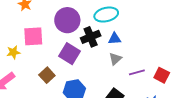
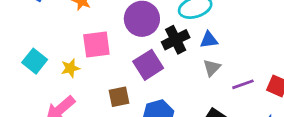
purple square: (70, 54) -> (148, 65), turned 30
brown square: (47, 75) -> (119, 97), turned 35

